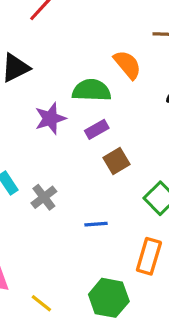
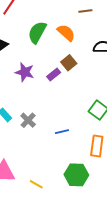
green semicircle: (92, 90) -> (37, 32), moved, turned -55
purple star: (50, 118) -> (25, 72), turned -30
brown square: (116, 161) -> (69, 63), moved

